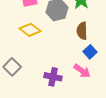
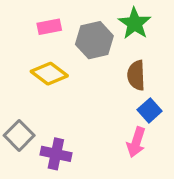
pink arrow: (82, 71) -> (136, 142), turned 72
purple cross: (53, 77) -> (56, 154), moved

